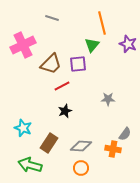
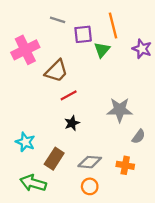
purple square: (78, 64) -> (83, 34), moved
gray star: (108, 99) -> (120, 110), size x1.6
gray semicircle: (125, 134) -> (139, 136), moved

